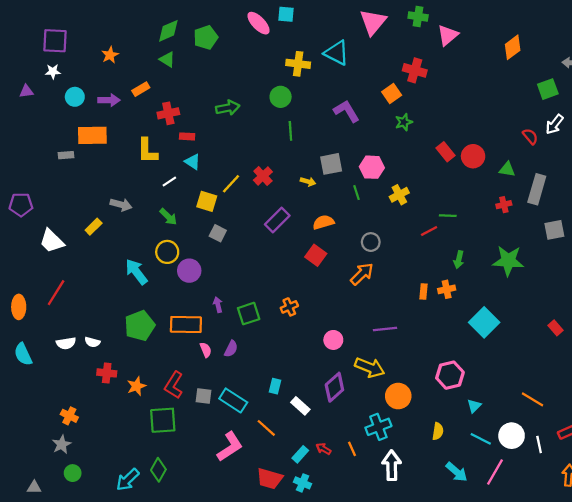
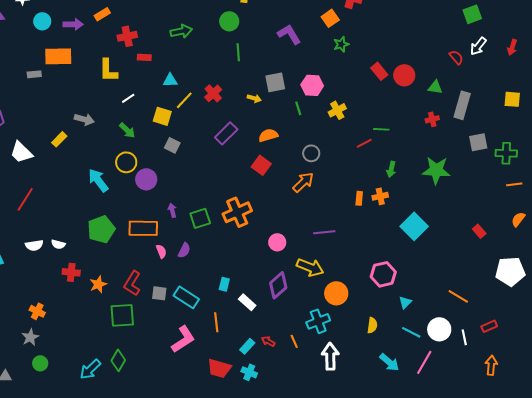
cyan triangle: (193, 162) -> (170, 80), moved, turned -35
orange cross: (289, 307) -> (237, 212), size x1.8
orange line: (266, 428) -> (216, 322), turned 42

